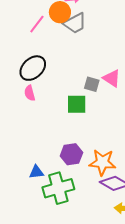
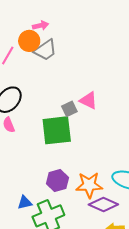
gray square: (92, 84) -> (69, 109), turned -35
green square: (77, 104) -> (57, 130), size x1.5

